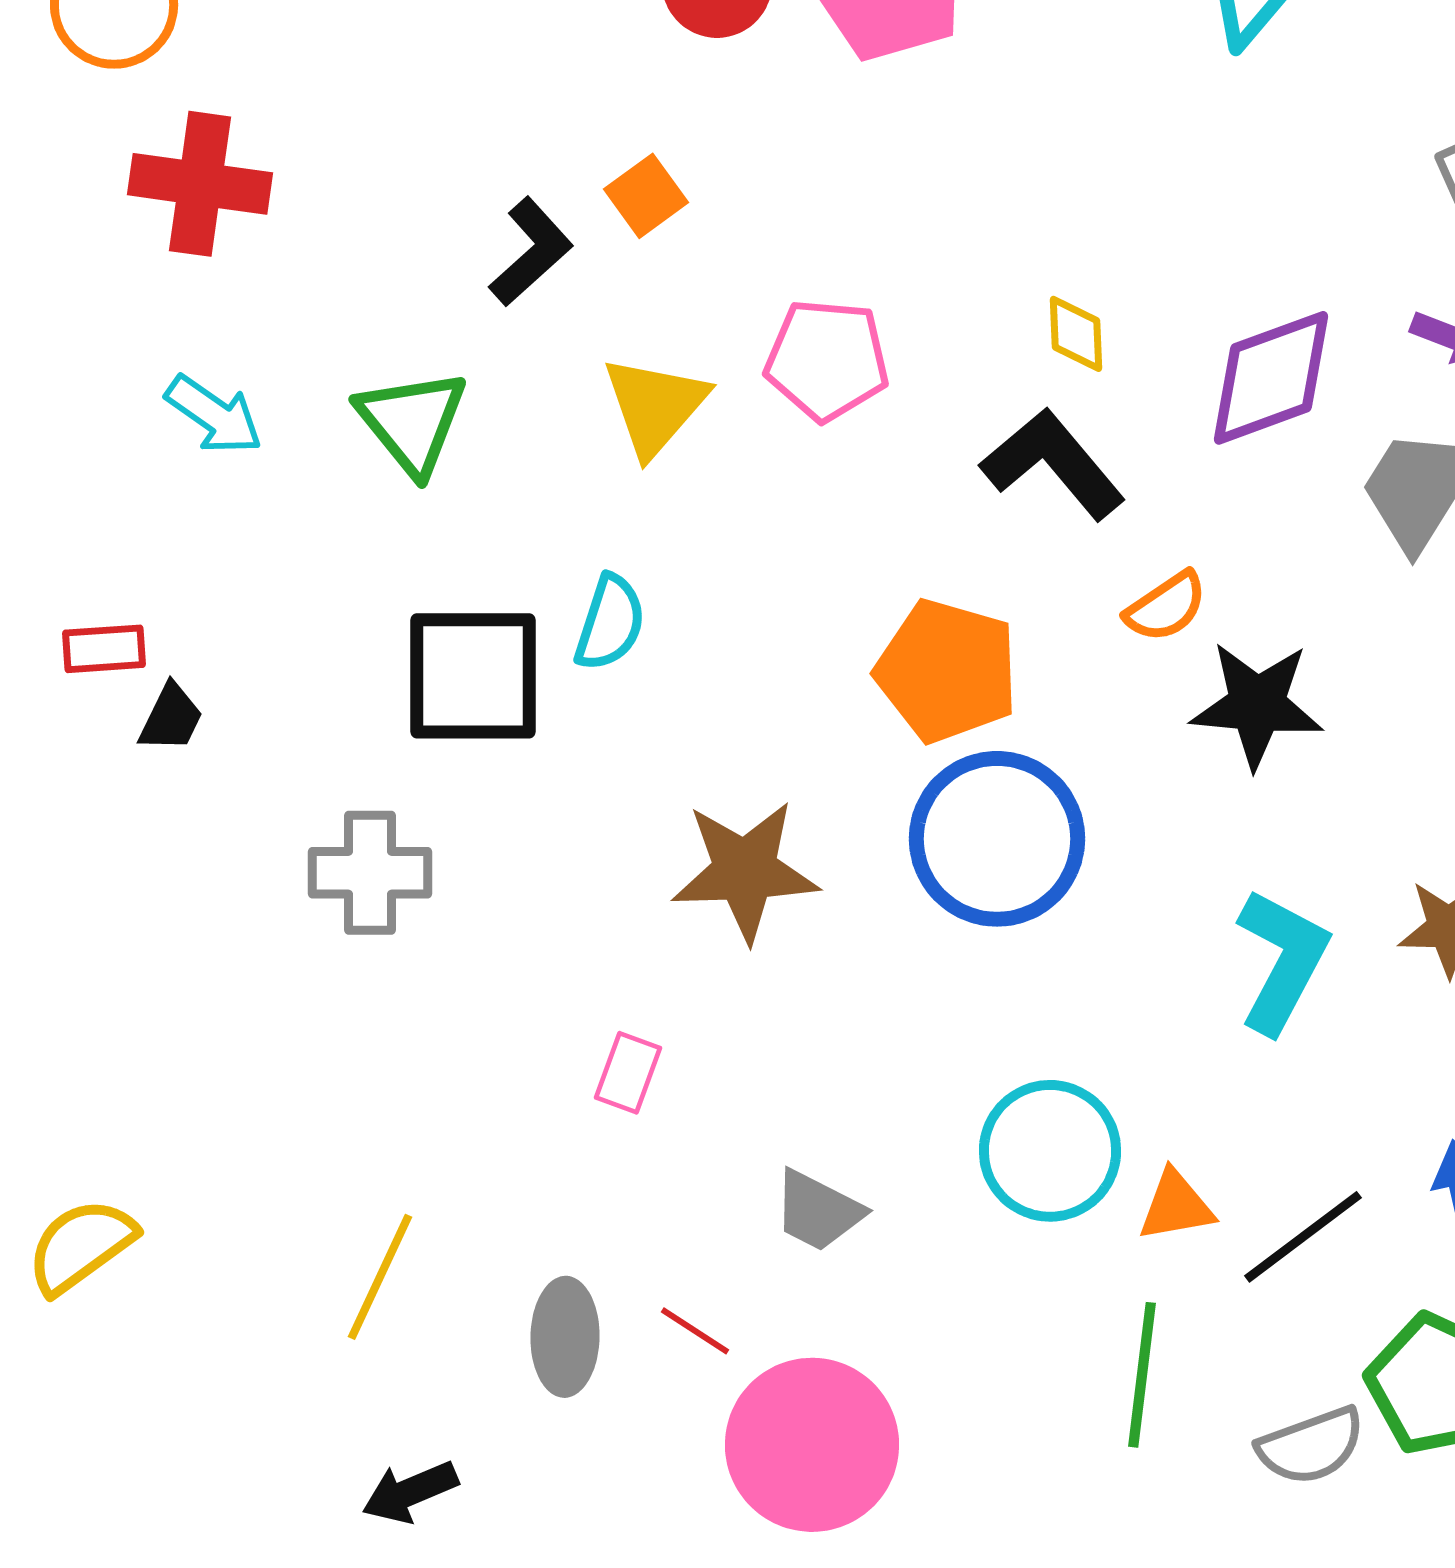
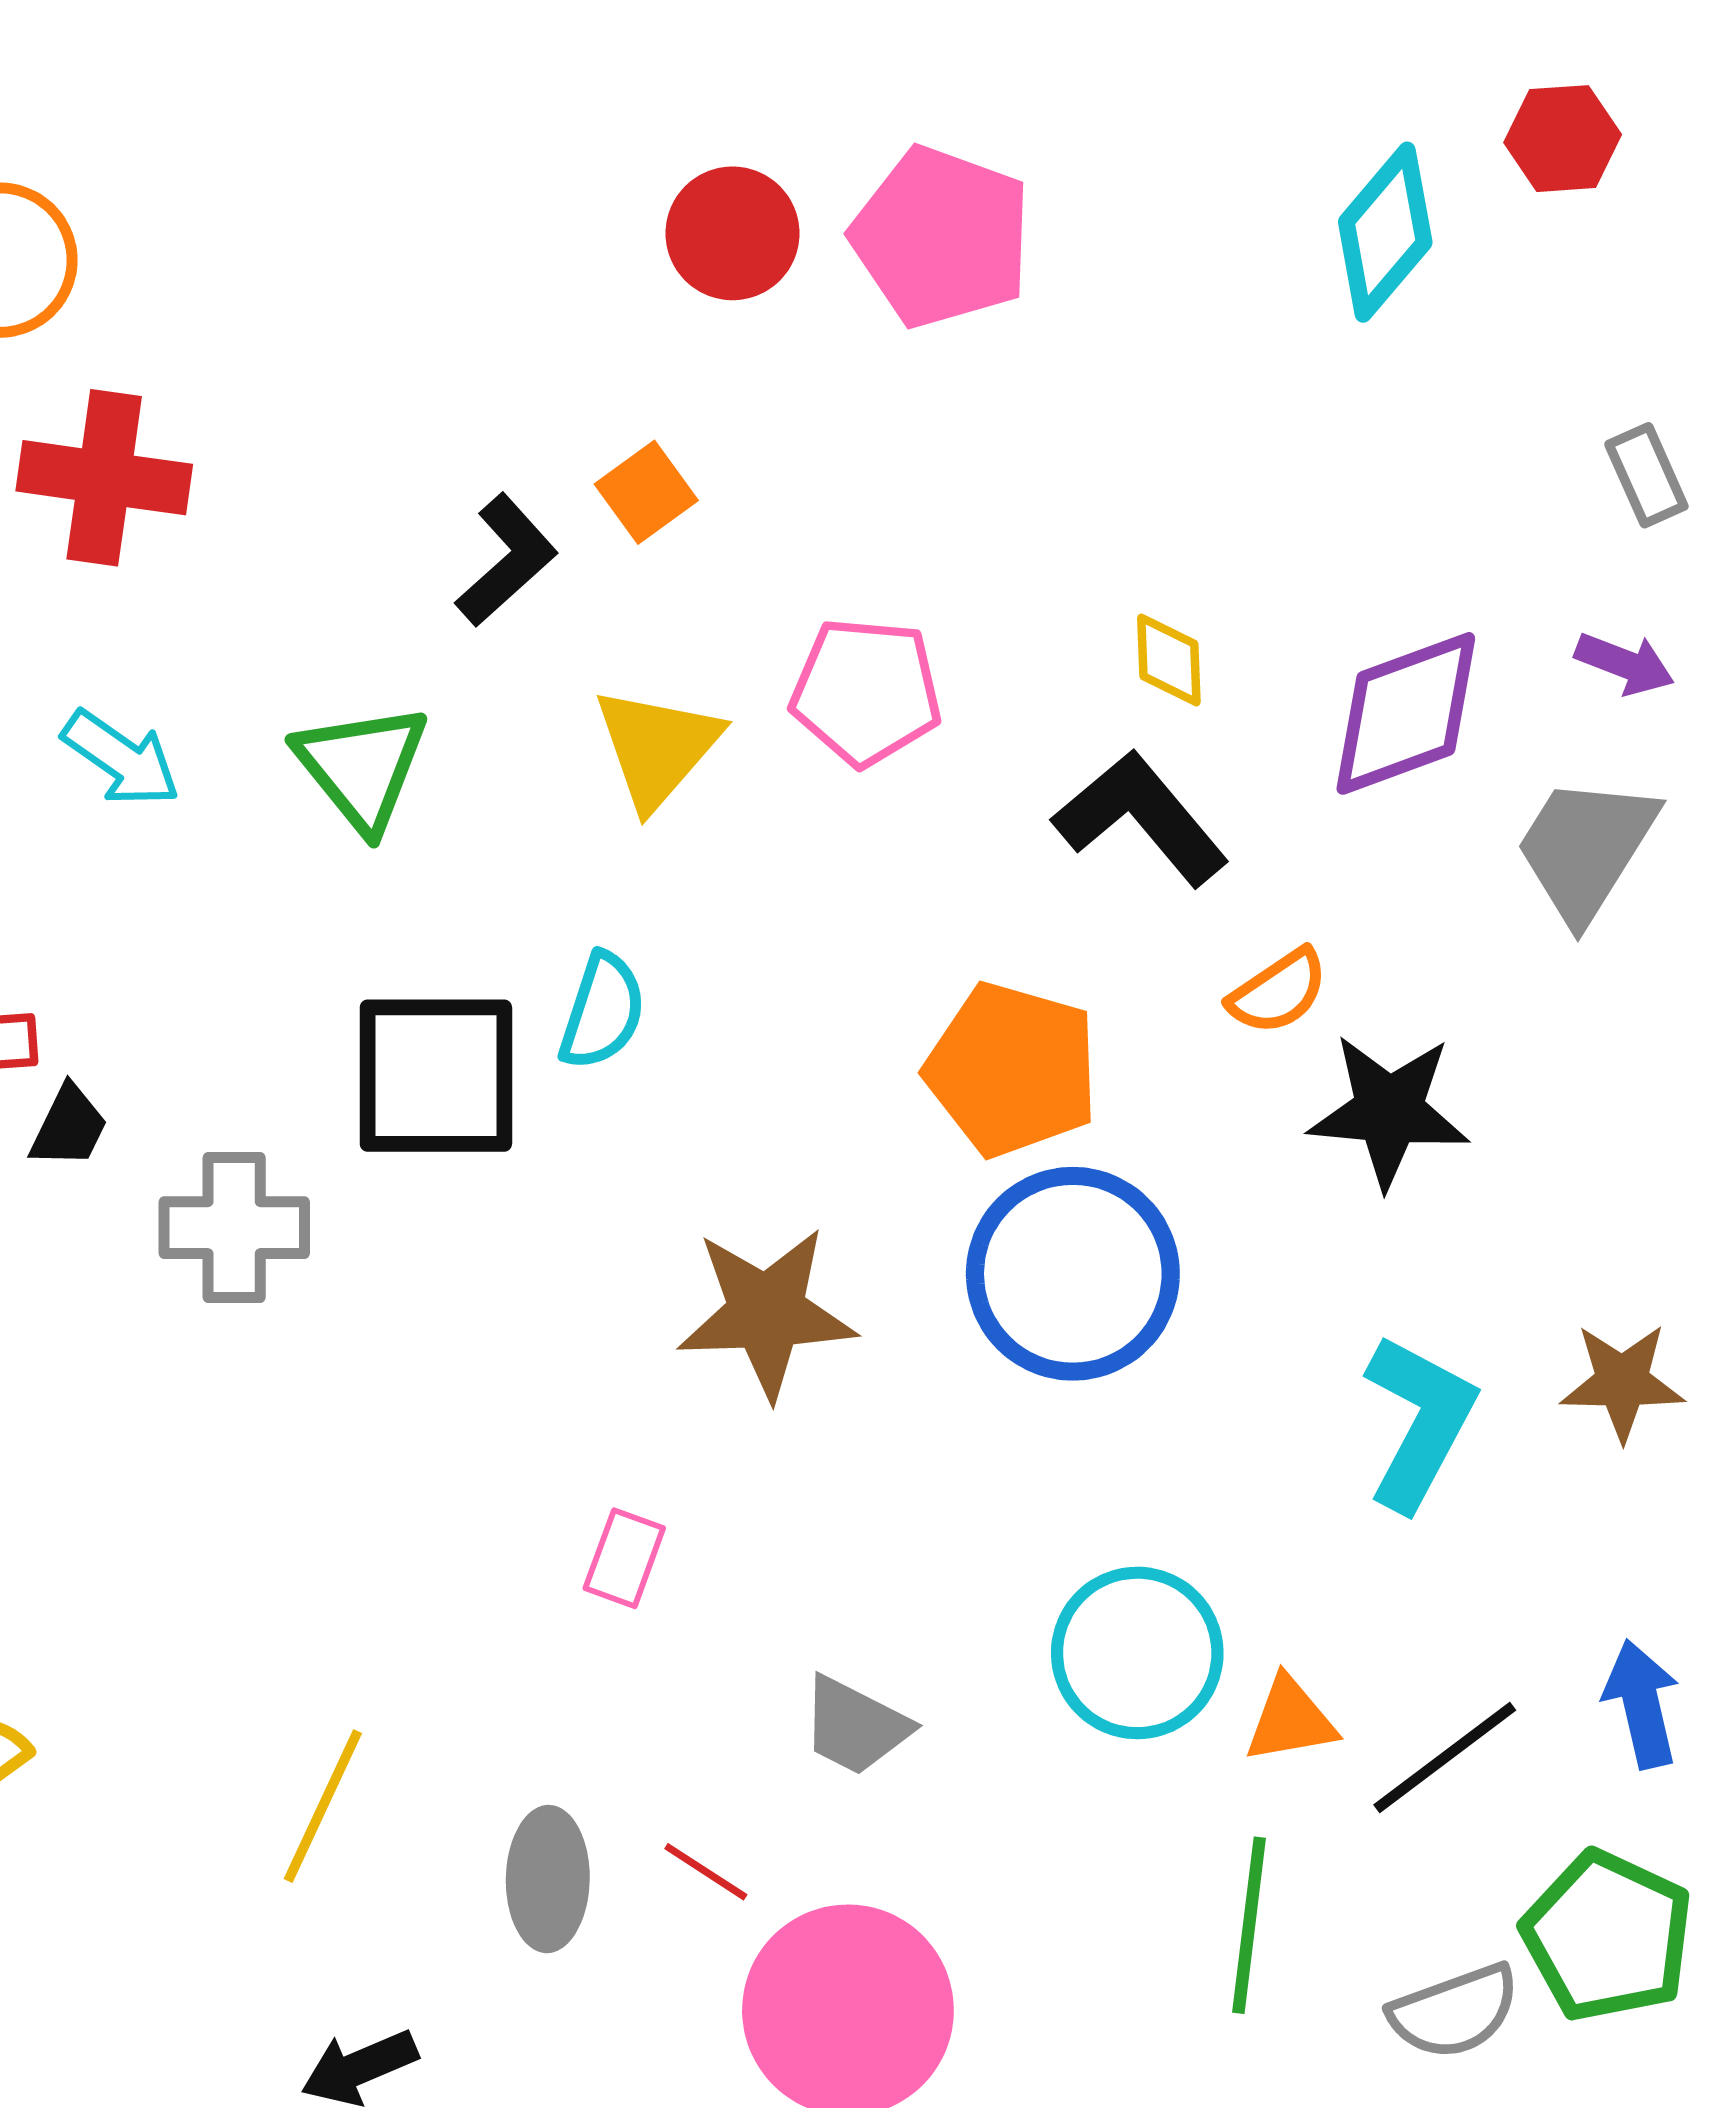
gray cross: (370, 873) -> (234, 1228), moved

